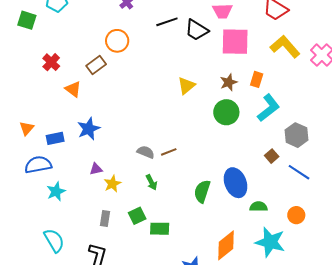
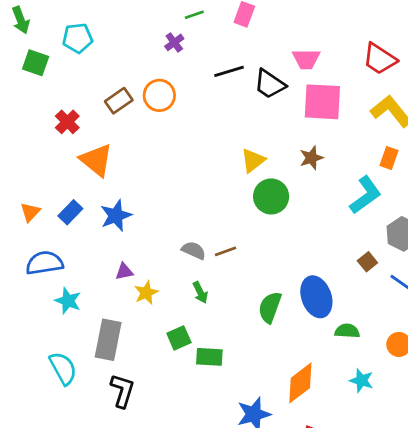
brown rectangle: (96, 65) -> (119, 101), moved
orange rectangle: (257, 79) -> (389, 158), moved
orange triangle: (73, 89) -> (96, 160), size x1.5
green circle: (226, 112) -> (271, 196), moved
blue rectangle: (55, 138) -> (70, 212), moved, turned -36
cyan star: (56, 191) -> (68, 301), turned -30
gray rectangle: (105, 218) -> (108, 340), moved, size x1.8
cyan star: (270, 242) -> (362, 381), size x0.6

